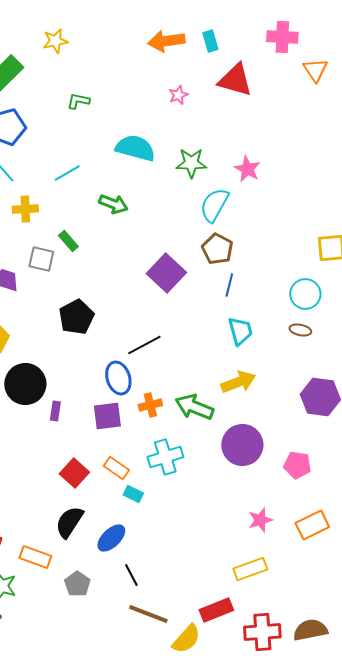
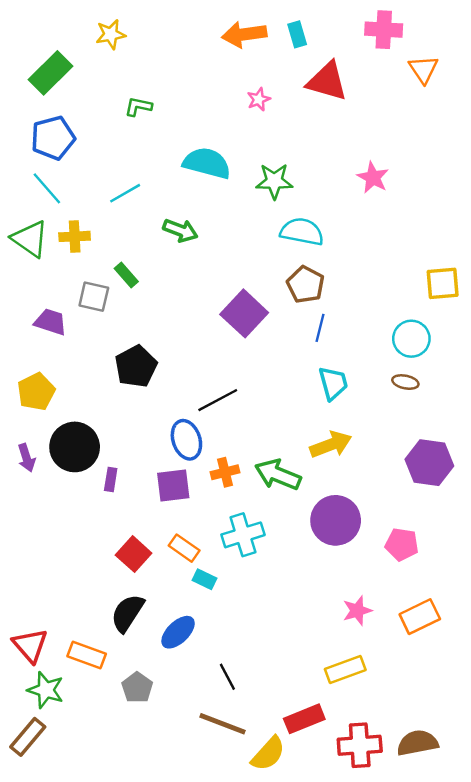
pink star: (247, 169) -> (373, 178), moved
cyan semicircle: (214, 205) -> (302, 232), turned 72
black line: (131, 575) -> (227, 677), moved

